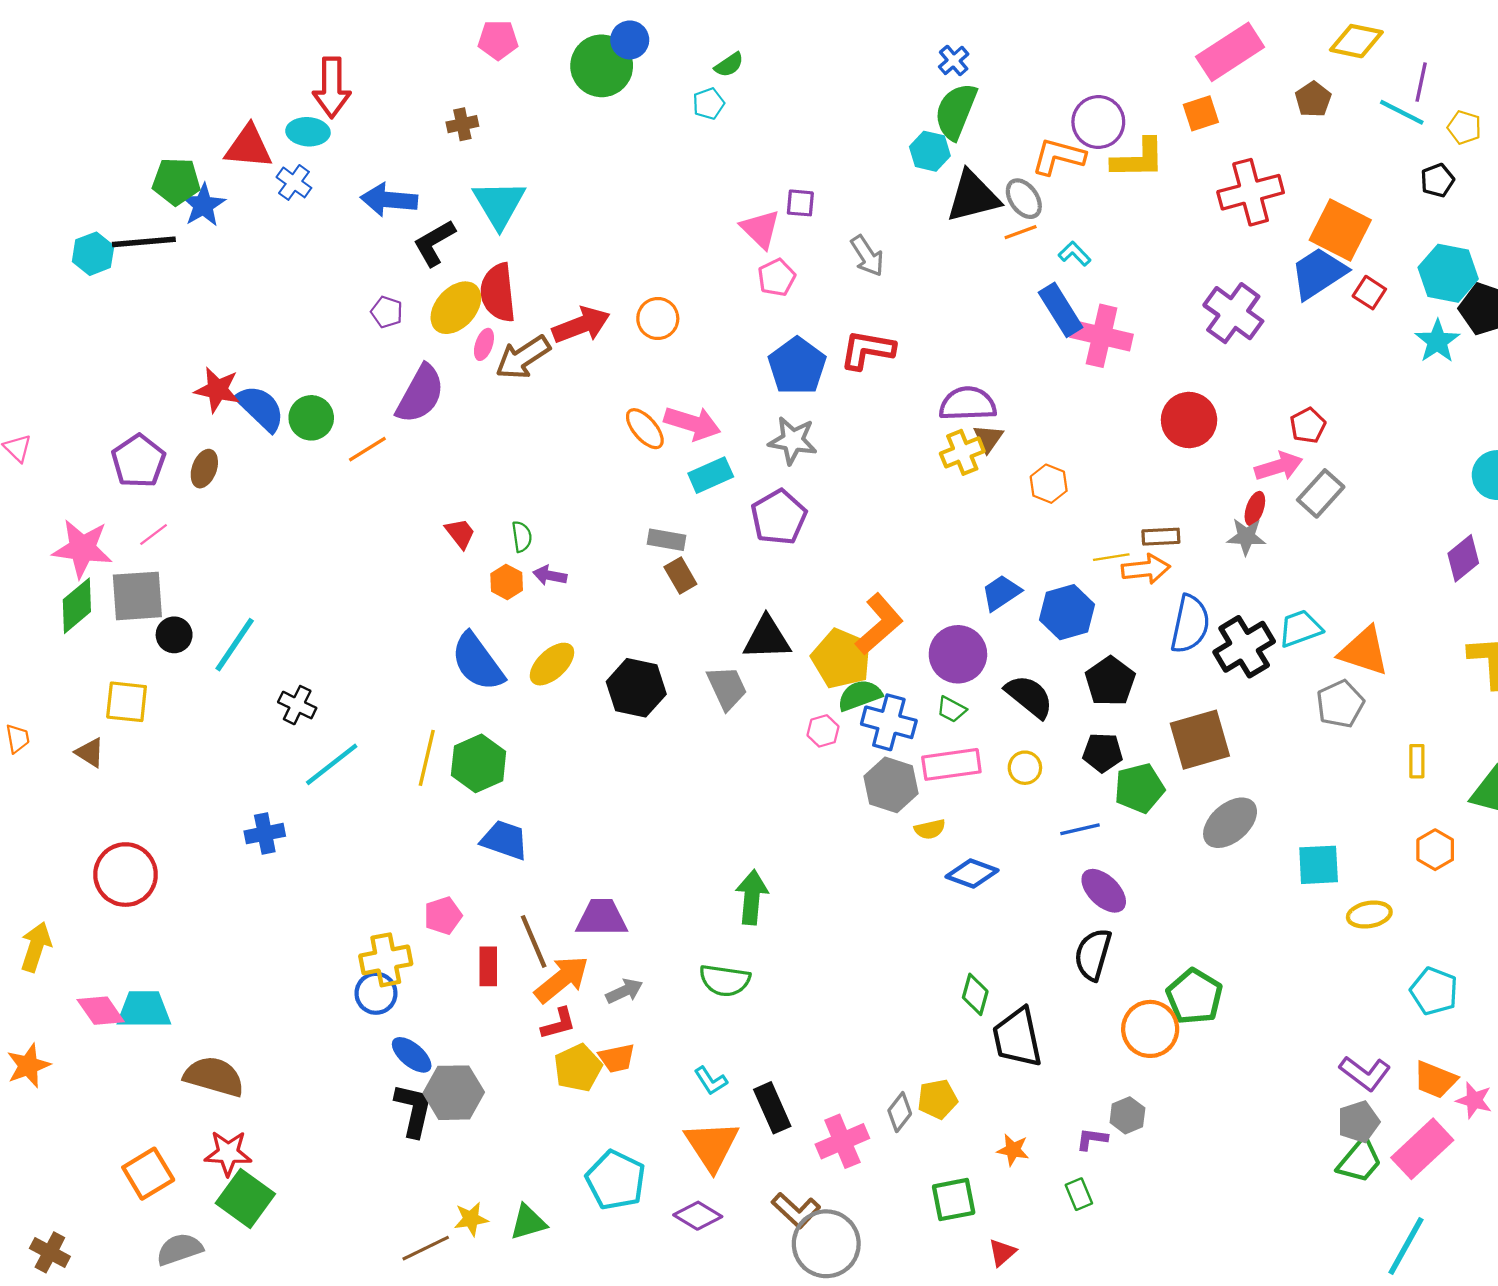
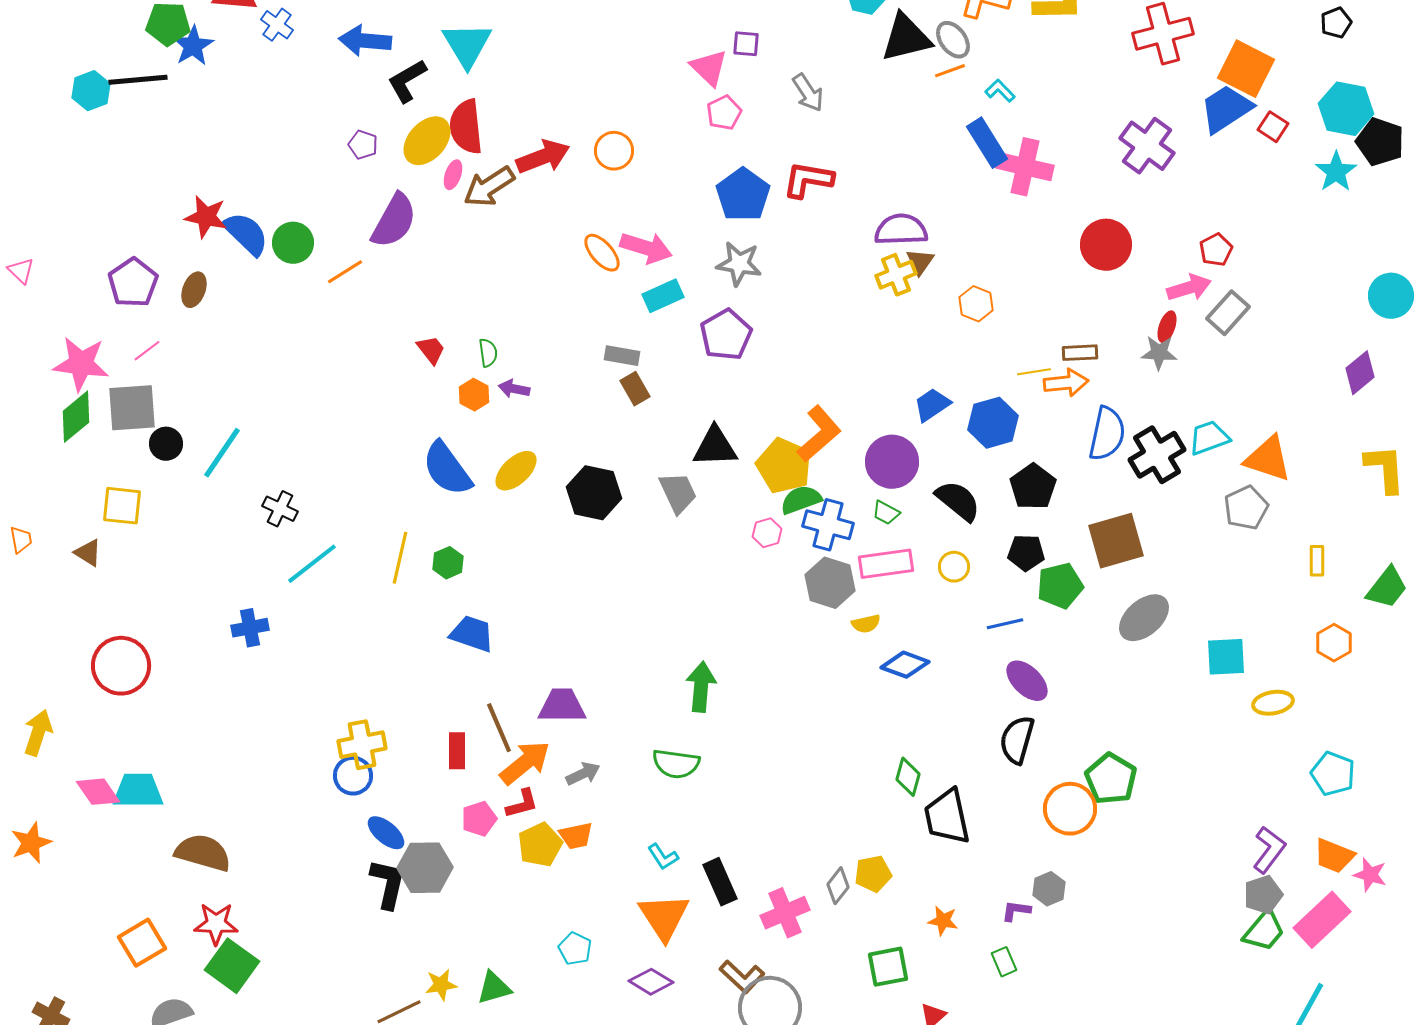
green hexagon: (479, 763) -> (448, 563), size x0.6
pink pentagon: (443, 916) -> (479, 819), moved
purple L-shape: (1365, 1073) -> (1269, 850), turned -90
cyan pentagon: (616, 1180) -> (575, 949), size x0.6

